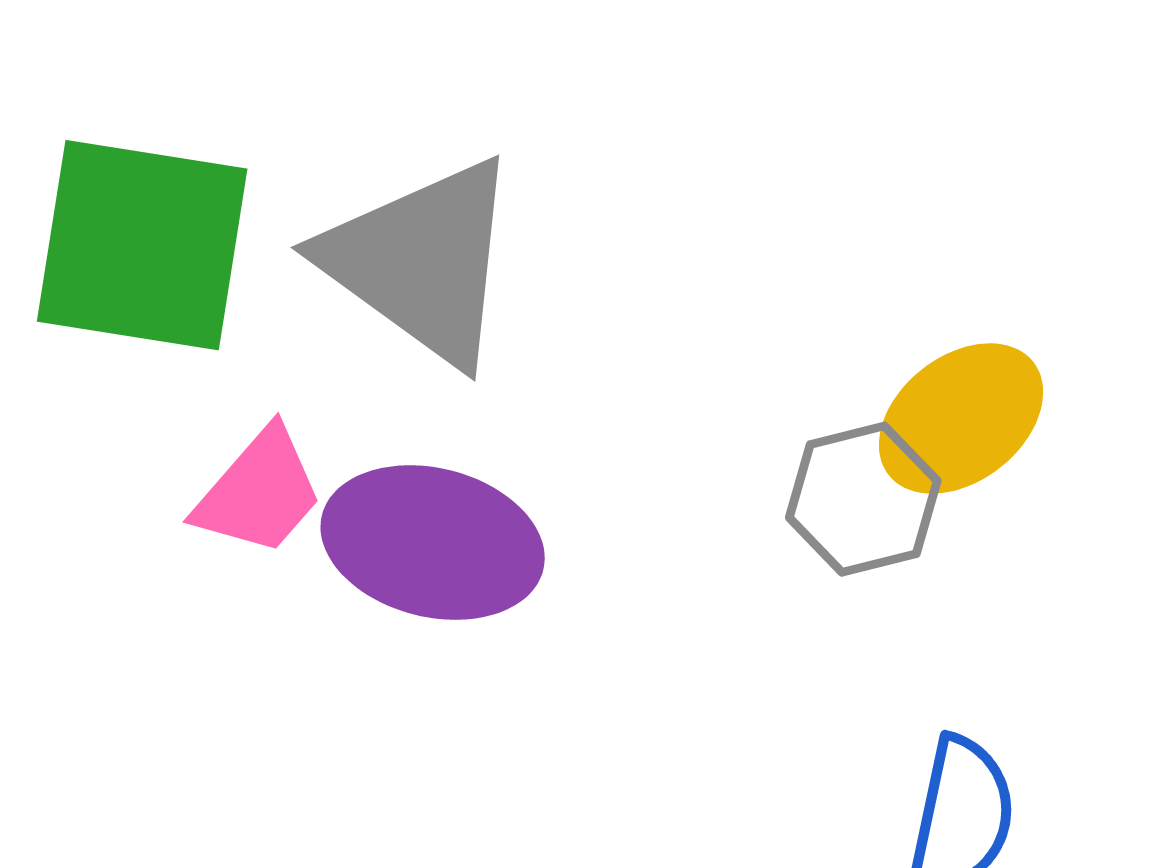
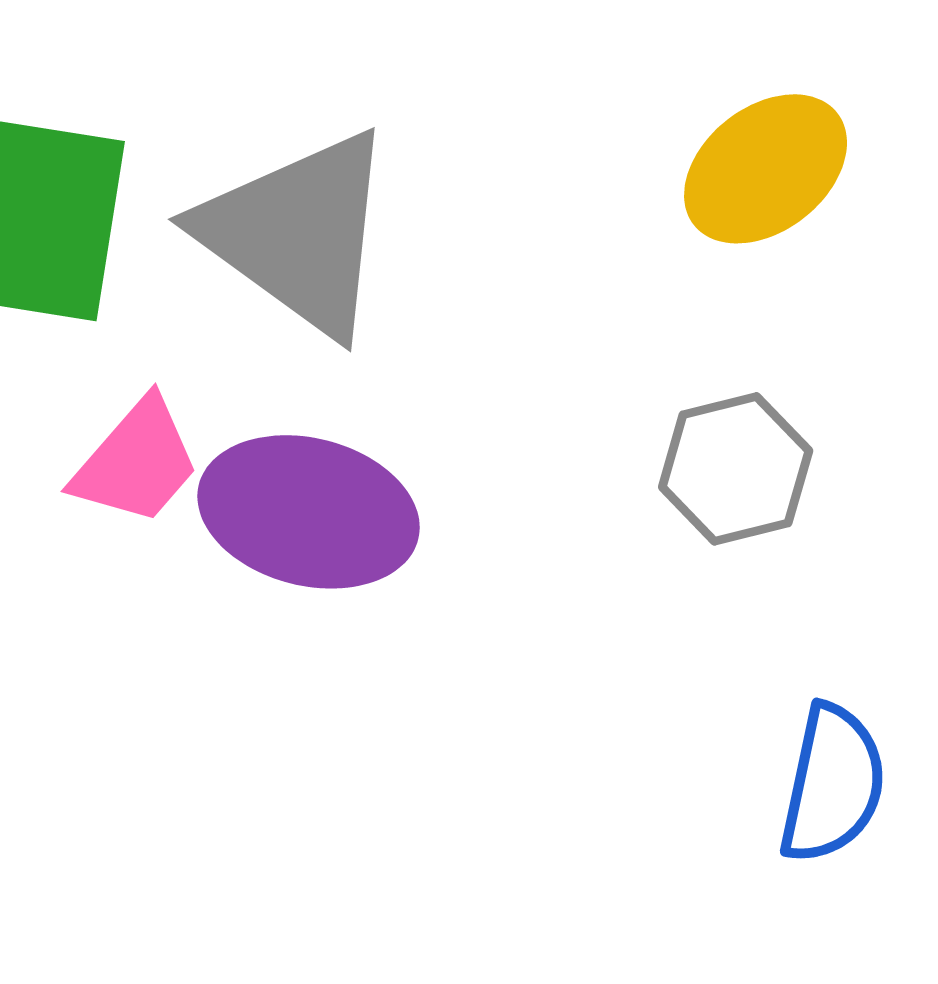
yellow ellipse: (961, 418) -> (766, 169), moved

